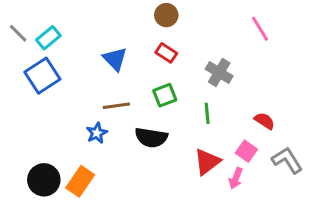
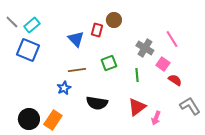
brown circle: (166, 15) -> (114, 20), moved
pink line: (260, 29) -> (172, 39), moved
red rectangle: (166, 53) -> (97, 30), moved, turned 72
blue square: (42, 76) -> (28, 50), turned -35
black semicircle: (151, 138) -> (97, 103), moved
pink square: (246, 151) -> (163, 64), moved

